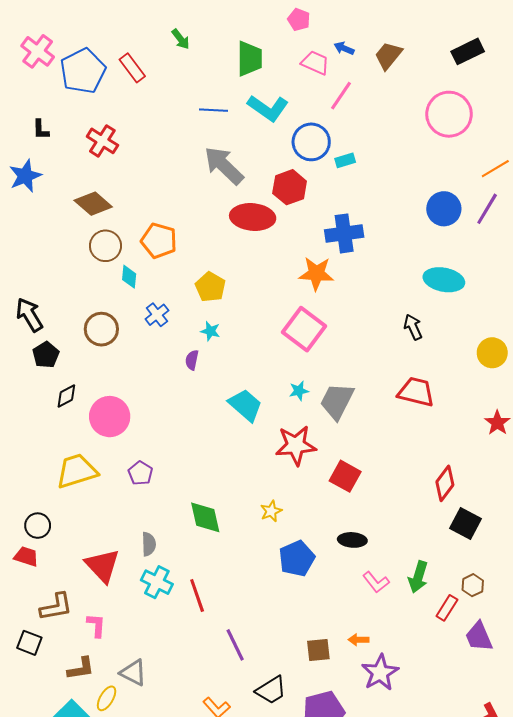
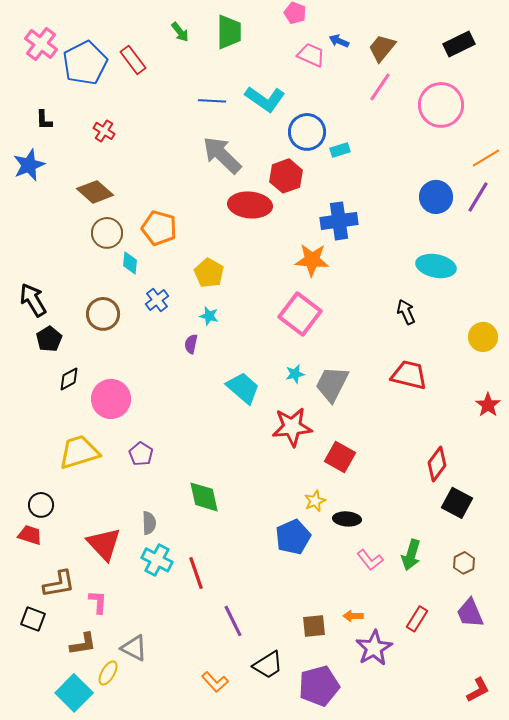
green trapezoid: (249, 59) -> (229, 32), moved
pink line: (341, 96) -> (380, 87), moved
red cross: (102, 141) -> (104, 131), size x0.7
yellow star: (271, 511) -> (315, 501), moved
red rectangle: (447, 608) -> (417, 619), moved

